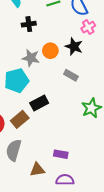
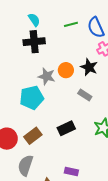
black cross: (29, 24) -> (34, 42), moved, size x1.5
black rectangle: (39, 103) -> (66, 128), moved

